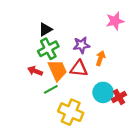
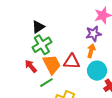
purple star: (81, 45) -> (94, 34), moved
red arrow: (35, 71) -> (31, 66), turned 32
cyan circle: (103, 92) -> (97, 71), moved

